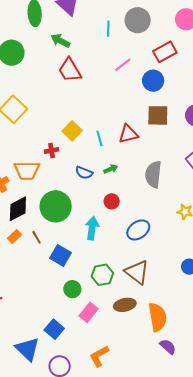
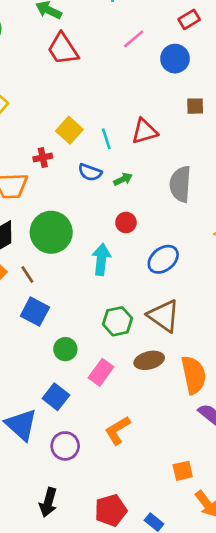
red rectangle: (165, 52) -> (189, 19), size x0.7
brown square: (158, 115) -> (195, 106), moved, size x0.6
blue semicircle: (84, 173) -> (90, 172), moved
blue square: (60, 255) -> (35, 312), moved
green circle: (72, 289) -> (65, 349), moved

